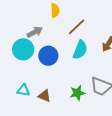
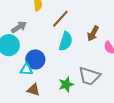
blue circle: (48, 56) -> (35, 59), moved
cyan triangle: (23, 90) -> (26, 69), moved

